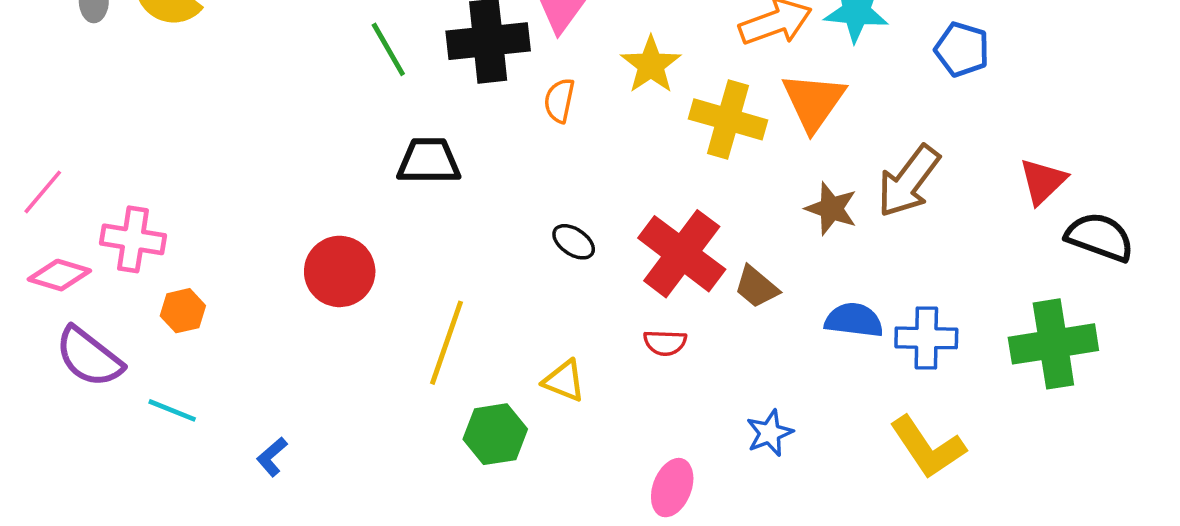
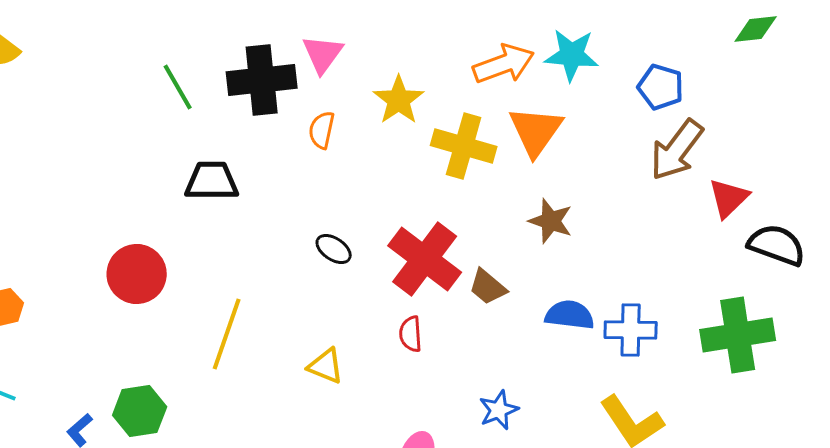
brown arrow: (909, 181) -> (677, 150), moved
red semicircle: (665, 343) -> (411, 334), turned 84
green hexagon: (495, 434) -> (140, 411), moved

